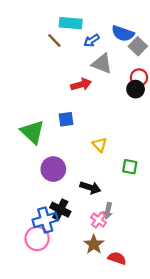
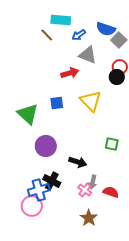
yellow triangle: (100, 145) -> (91, 101), moved, size x1.6
brown star: (94, 244) -> (89, 218), moved
red semicircle: (117, 258) -> (111, 192), moved

